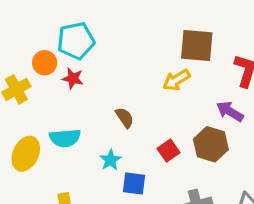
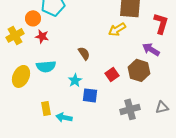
red star: (73, 78) -> (42, 36), moved

